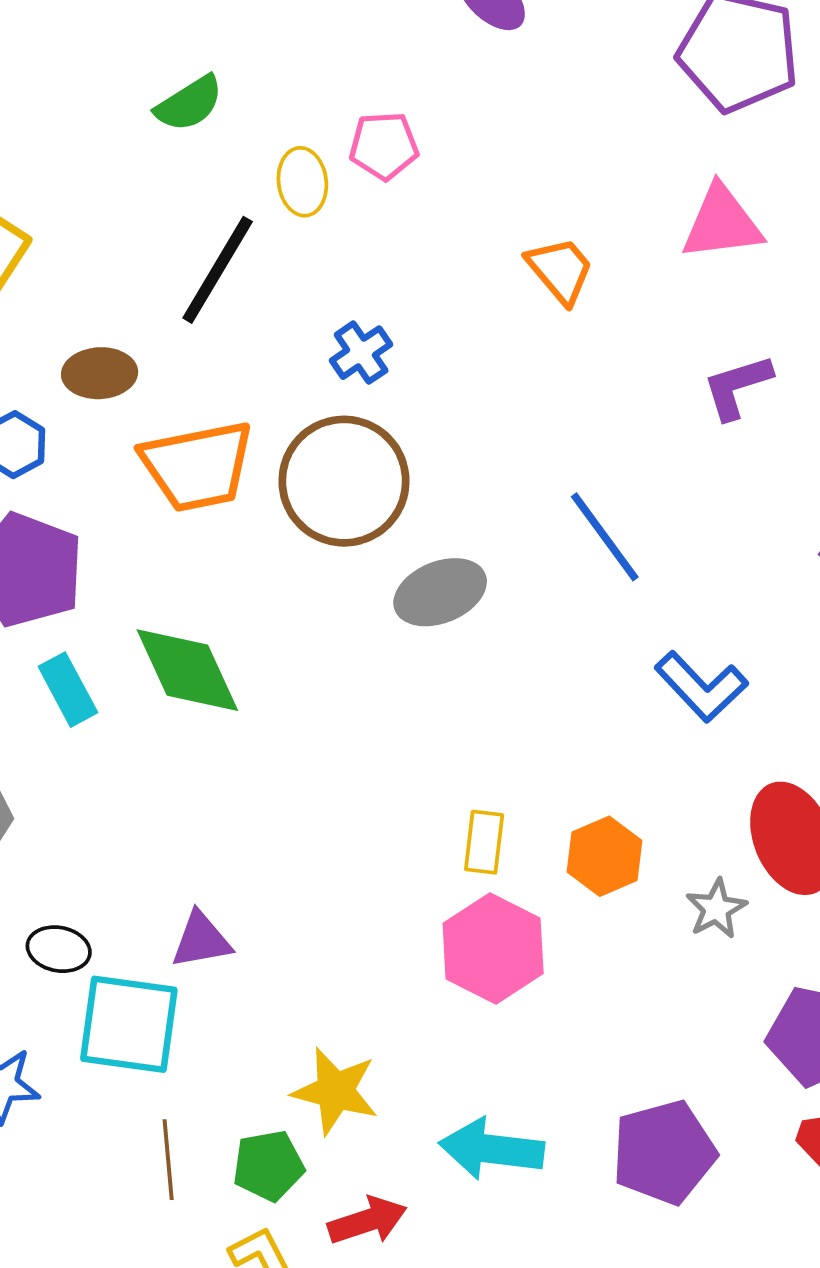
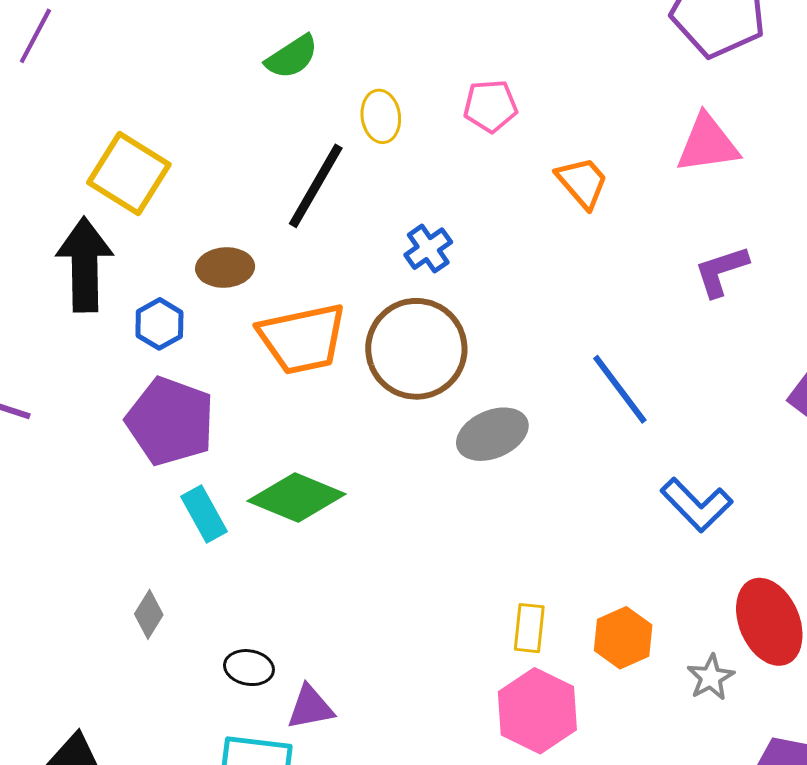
pink pentagon: (384, 146) -> (490, 106), moved
green diamond: (187, 670) -> (297, 497), turned -42
black ellipse: (59, 949) -> (249, 668), moved

